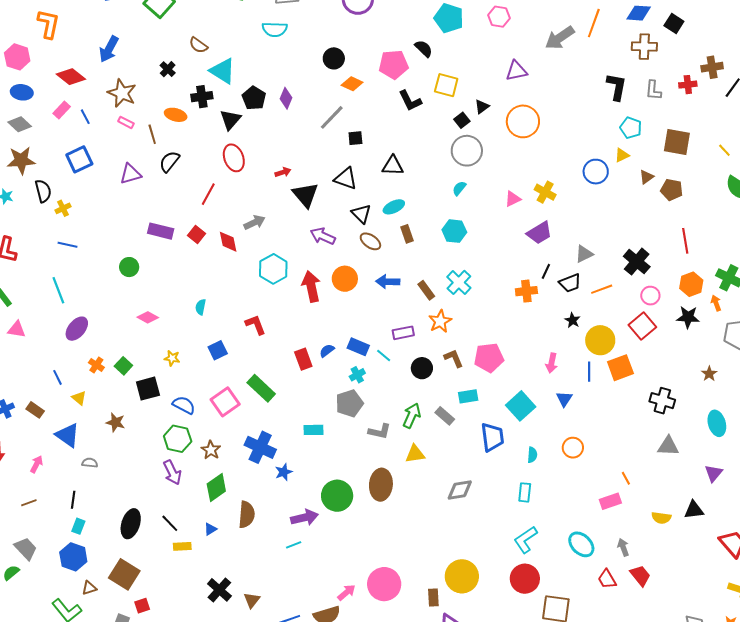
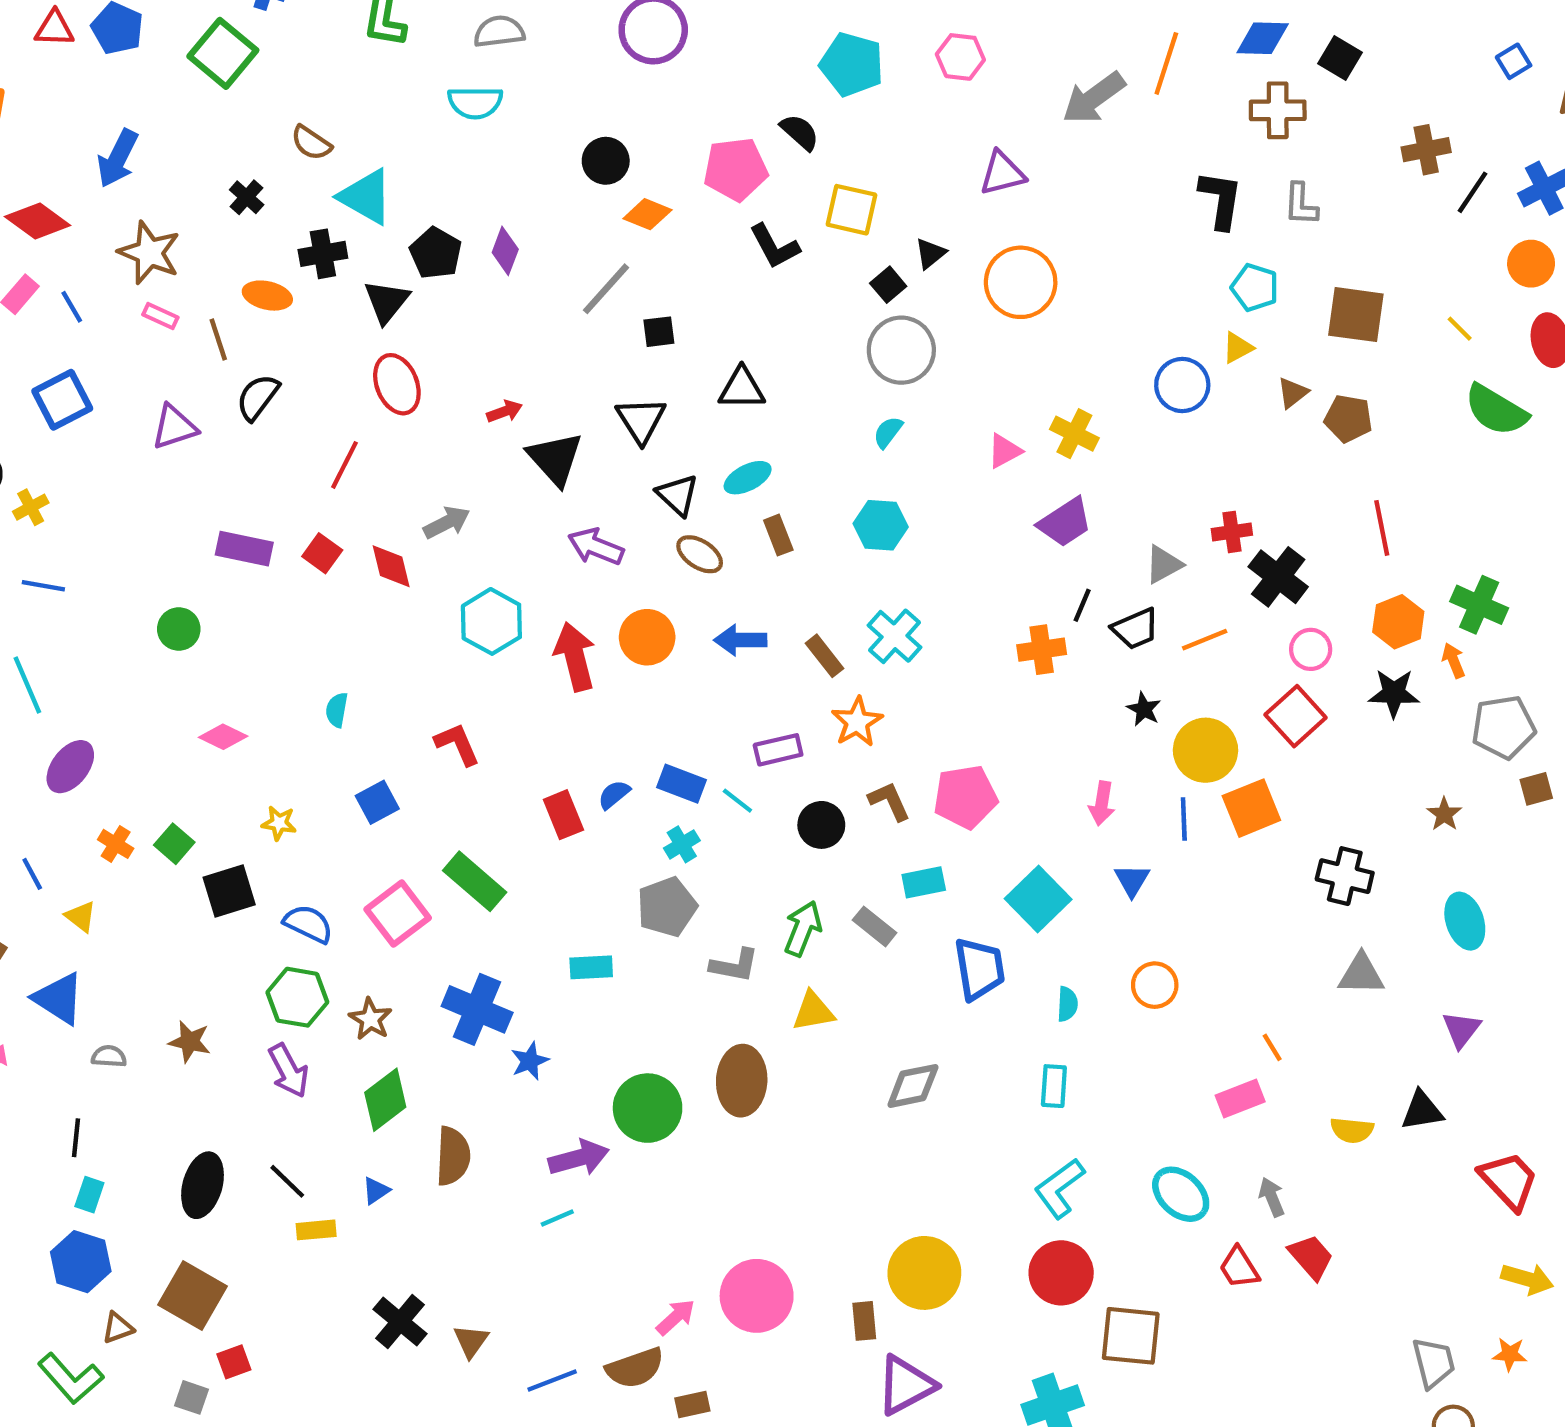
red cross: (688, 85) -> (1232, 532), moved
black triangle: (346, 179) -> (641, 420), turned 40
brown star: (116, 422) -> (190, 1042), moved

